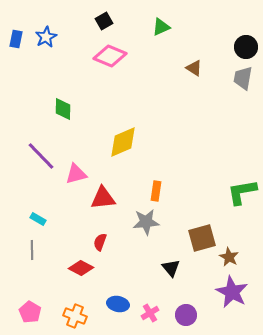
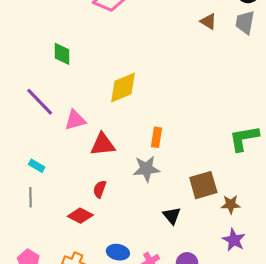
brown triangle: (194, 68) -> (208, 21), moved
brown star: (229, 257) -> (231, 204), turned -30
purple star: (232, 292) -> (234, 240), size x0.7

